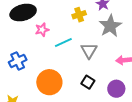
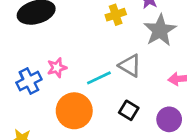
pink star: (42, 30) -> (57, 68), moved
cyan line: (63, 43) -> (99, 78), moved
gray triangle: (89, 51) -> (130, 66), turned -30

